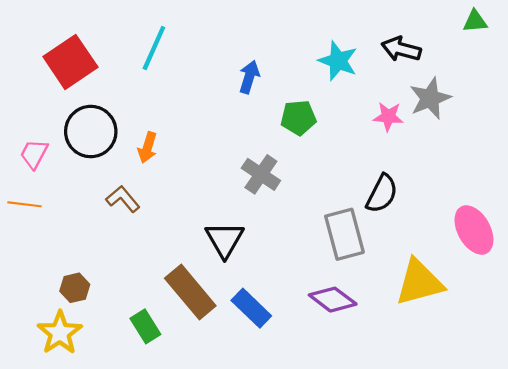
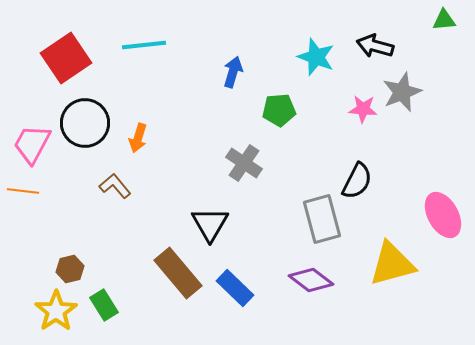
cyan line: (154, 48) -> (144, 45), turned 60
pink trapezoid: (34, 154) -> (32, 144), size x1.4
green rectangle: (145, 326) -> (104, 305), moved

